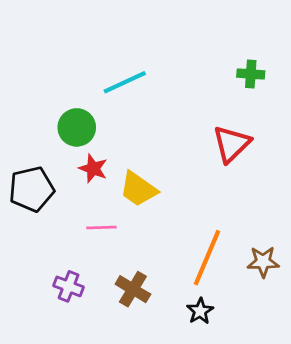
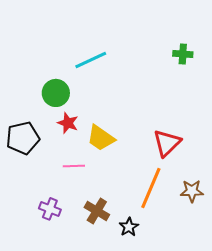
red triangle: (232, 144) -> (167, 143), moved
black star: (200, 311) -> (129, 227), moved

